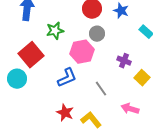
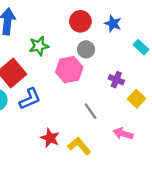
blue L-shape: (67, 78) -> (30, 99), moved

